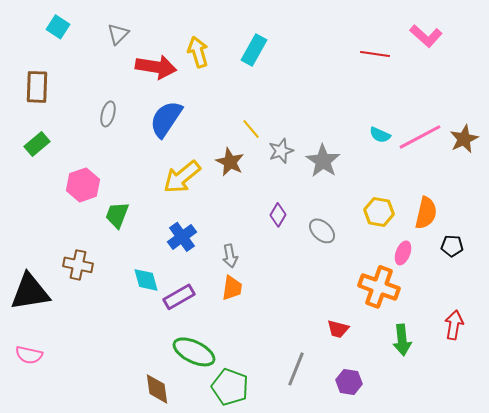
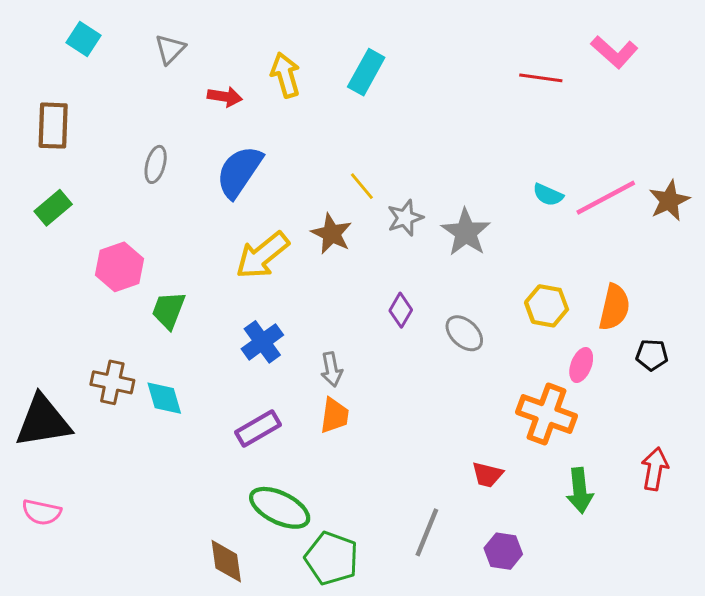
red arrow: (156, 67) -> (225, 97), size x0.6
cyan diamond: (146, 280) -> (164, 398), moved

